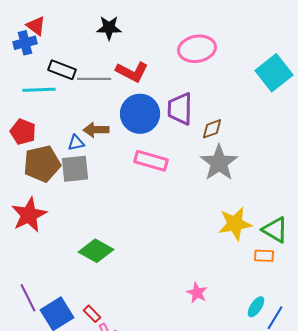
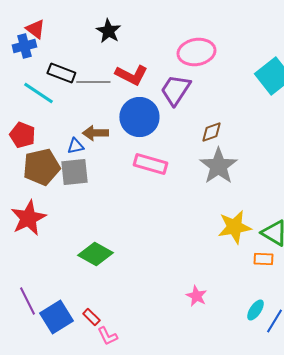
black star: (109, 28) -> (108, 31), turned 30
cyan line: (39, 90) -> (38, 93), turned 36
purple trapezoid: (180, 109) -> (175, 90), moved, turned 32

